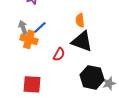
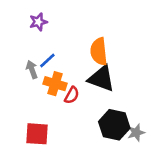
orange semicircle: (80, 20) -> (99, 51), size x1.5
gray arrow: (23, 27) -> (32, 69), moved
orange cross: (29, 39) -> (55, 84), moved

